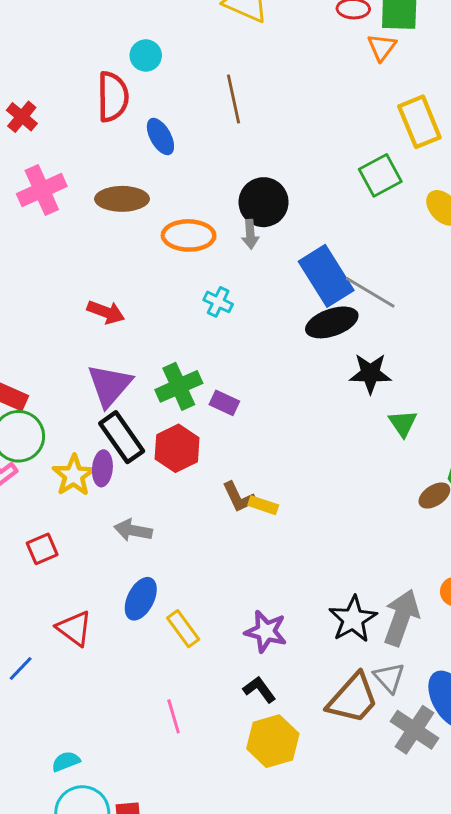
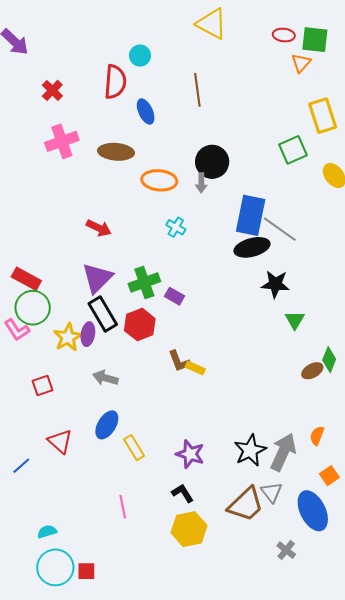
blue rectangle: (326, 276) -> (251, 215), turned 39
gray cross: (414, 730) -> (286, 550), moved, size x0.6

